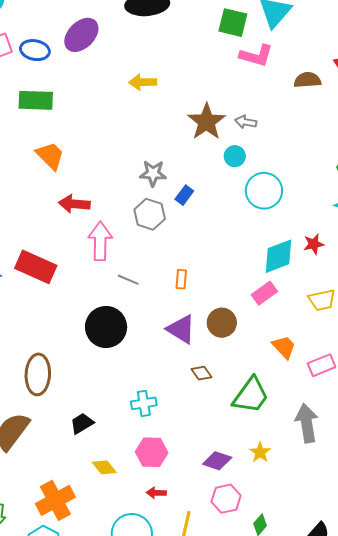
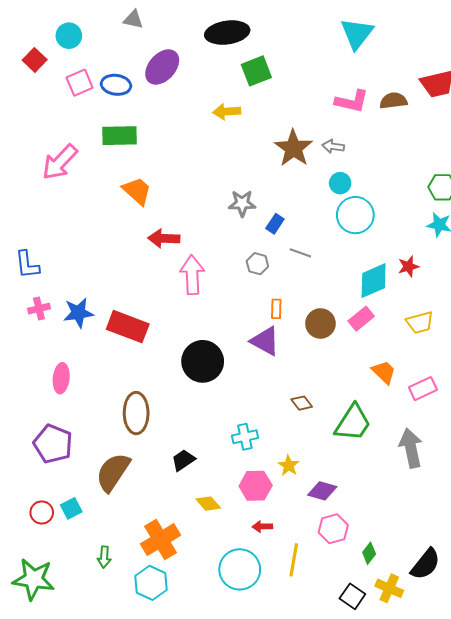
green square: (233, 23) -> (256, 71), moved, turned -32
pink L-shape: (256, 56) -> (352, 101), moved
cyan circle: (235, 156) -> (340, 183), moved
gray hexagon: (150, 214) -> (257, 264), moved, size x0.7
red rectangle: (36, 267) -> (128, 327), moved
gray line: (128, 280) -> (300, 253), moved
brown circle: (222, 323) -> (320, 323), moved
purple triangle: (181, 329) -> (265, 341), moved
yellow star: (260, 452) -> (289, 465), moved

